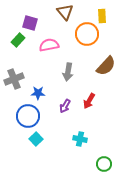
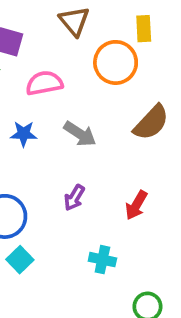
gray arrow: (68, 72) -> (80, 134), turned -66
blue star: (38, 93) -> (24, 134), moved
red arrow: (89, 101) -> (136, 205), moved

